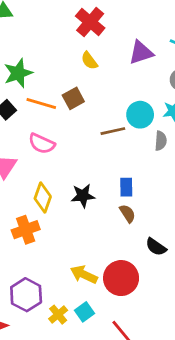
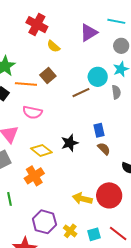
red cross: (90, 22) -> (37, 25), moved
yellow diamond: (43, 198) -> (41, 150), turned -60
cyan square: (85, 312) -> (94, 234), moved, turned 32

